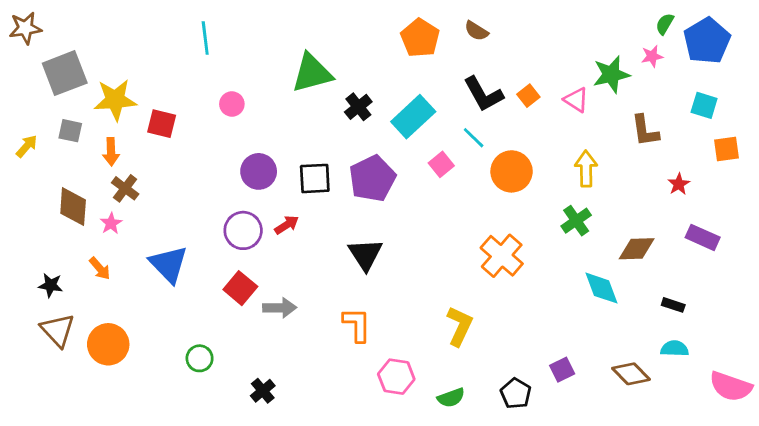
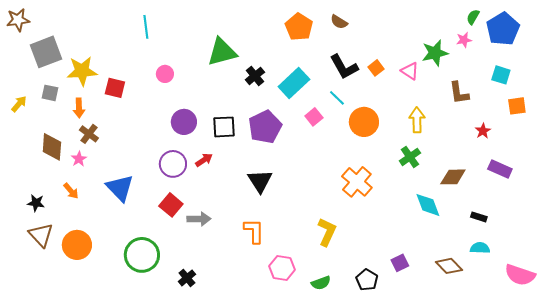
green circle: (200, 358) -> (142, 255), size x1.8

